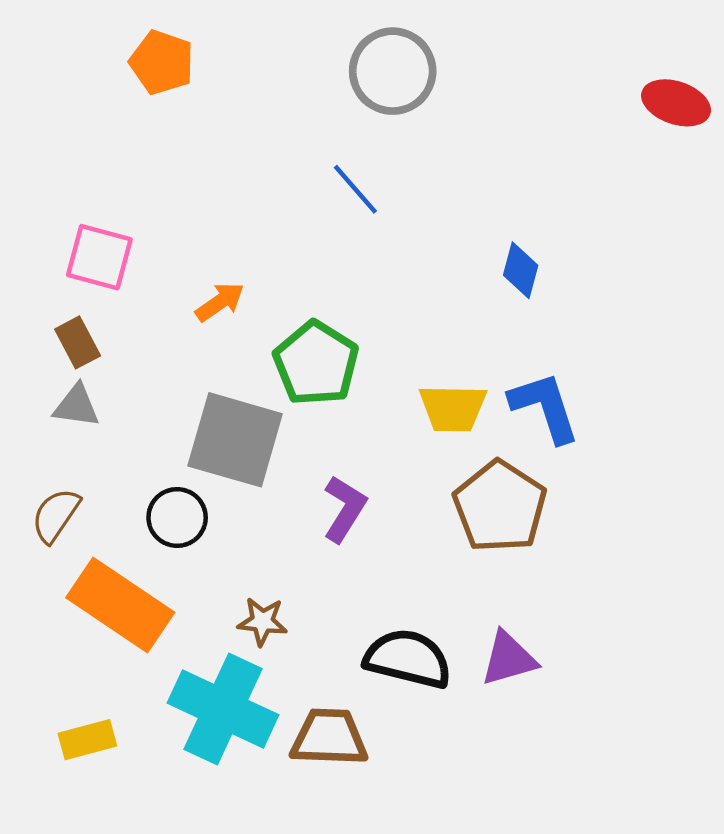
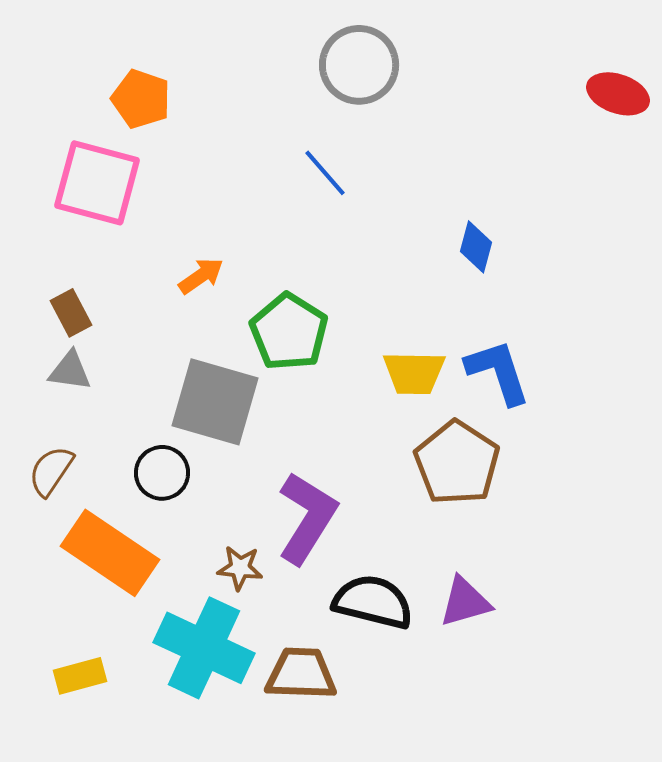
orange pentagon: (162, 62) -> (141, 99), moved
pink square: (99, 257) -> (97, 183), moved, size x1.4
purple L-shape: (344, 509) -> (307, 518), moved, size x1.5

